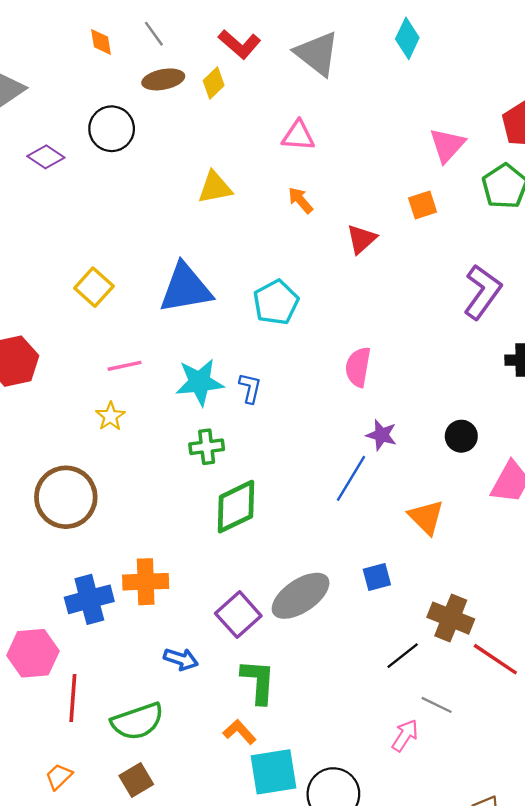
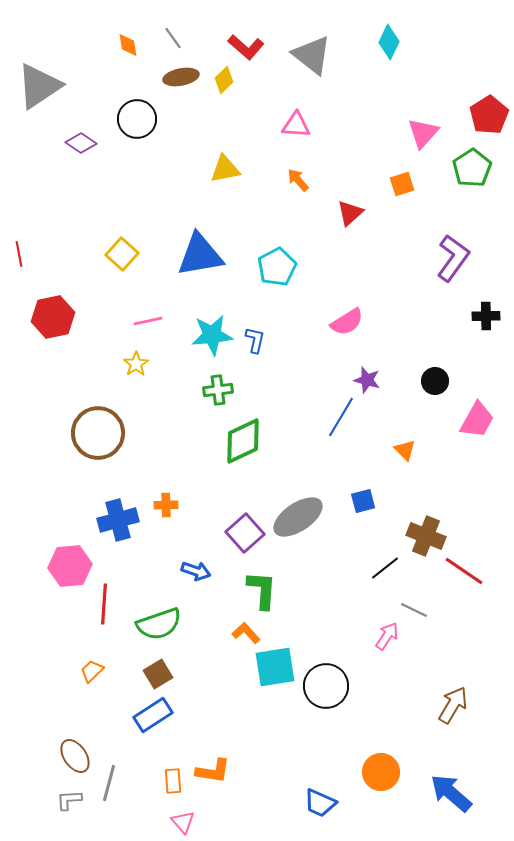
pink semicircle: (358, 367) -> (347, 322), turned -132
orange triangle: (426, 517) -> (405, 450), size x0.7
orange cross: (146, 582) -> (166, 505), size x0.6

